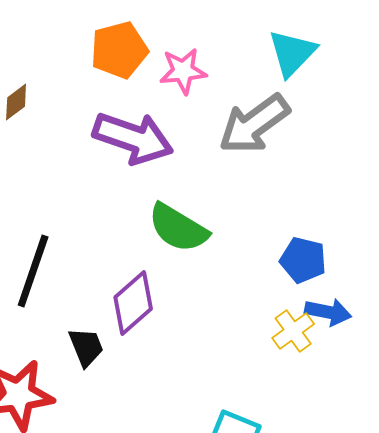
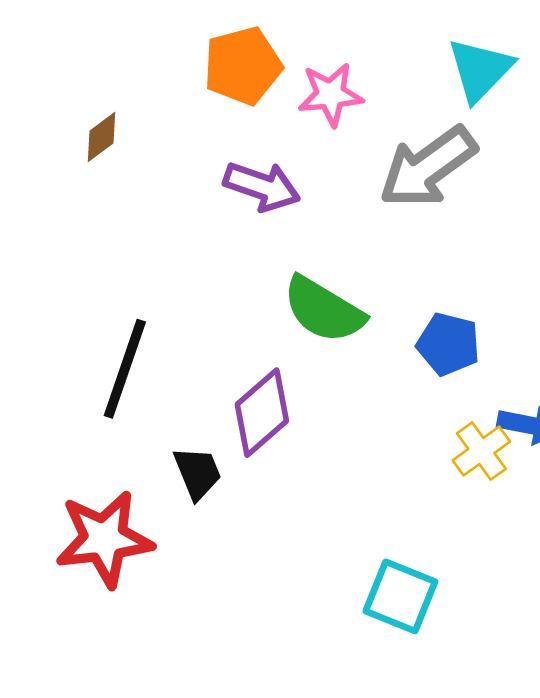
purple arrow: (133, 138) -> (262, 186), size x0.7
blue pentagon: (303, 260) -> (448, 344), moved

